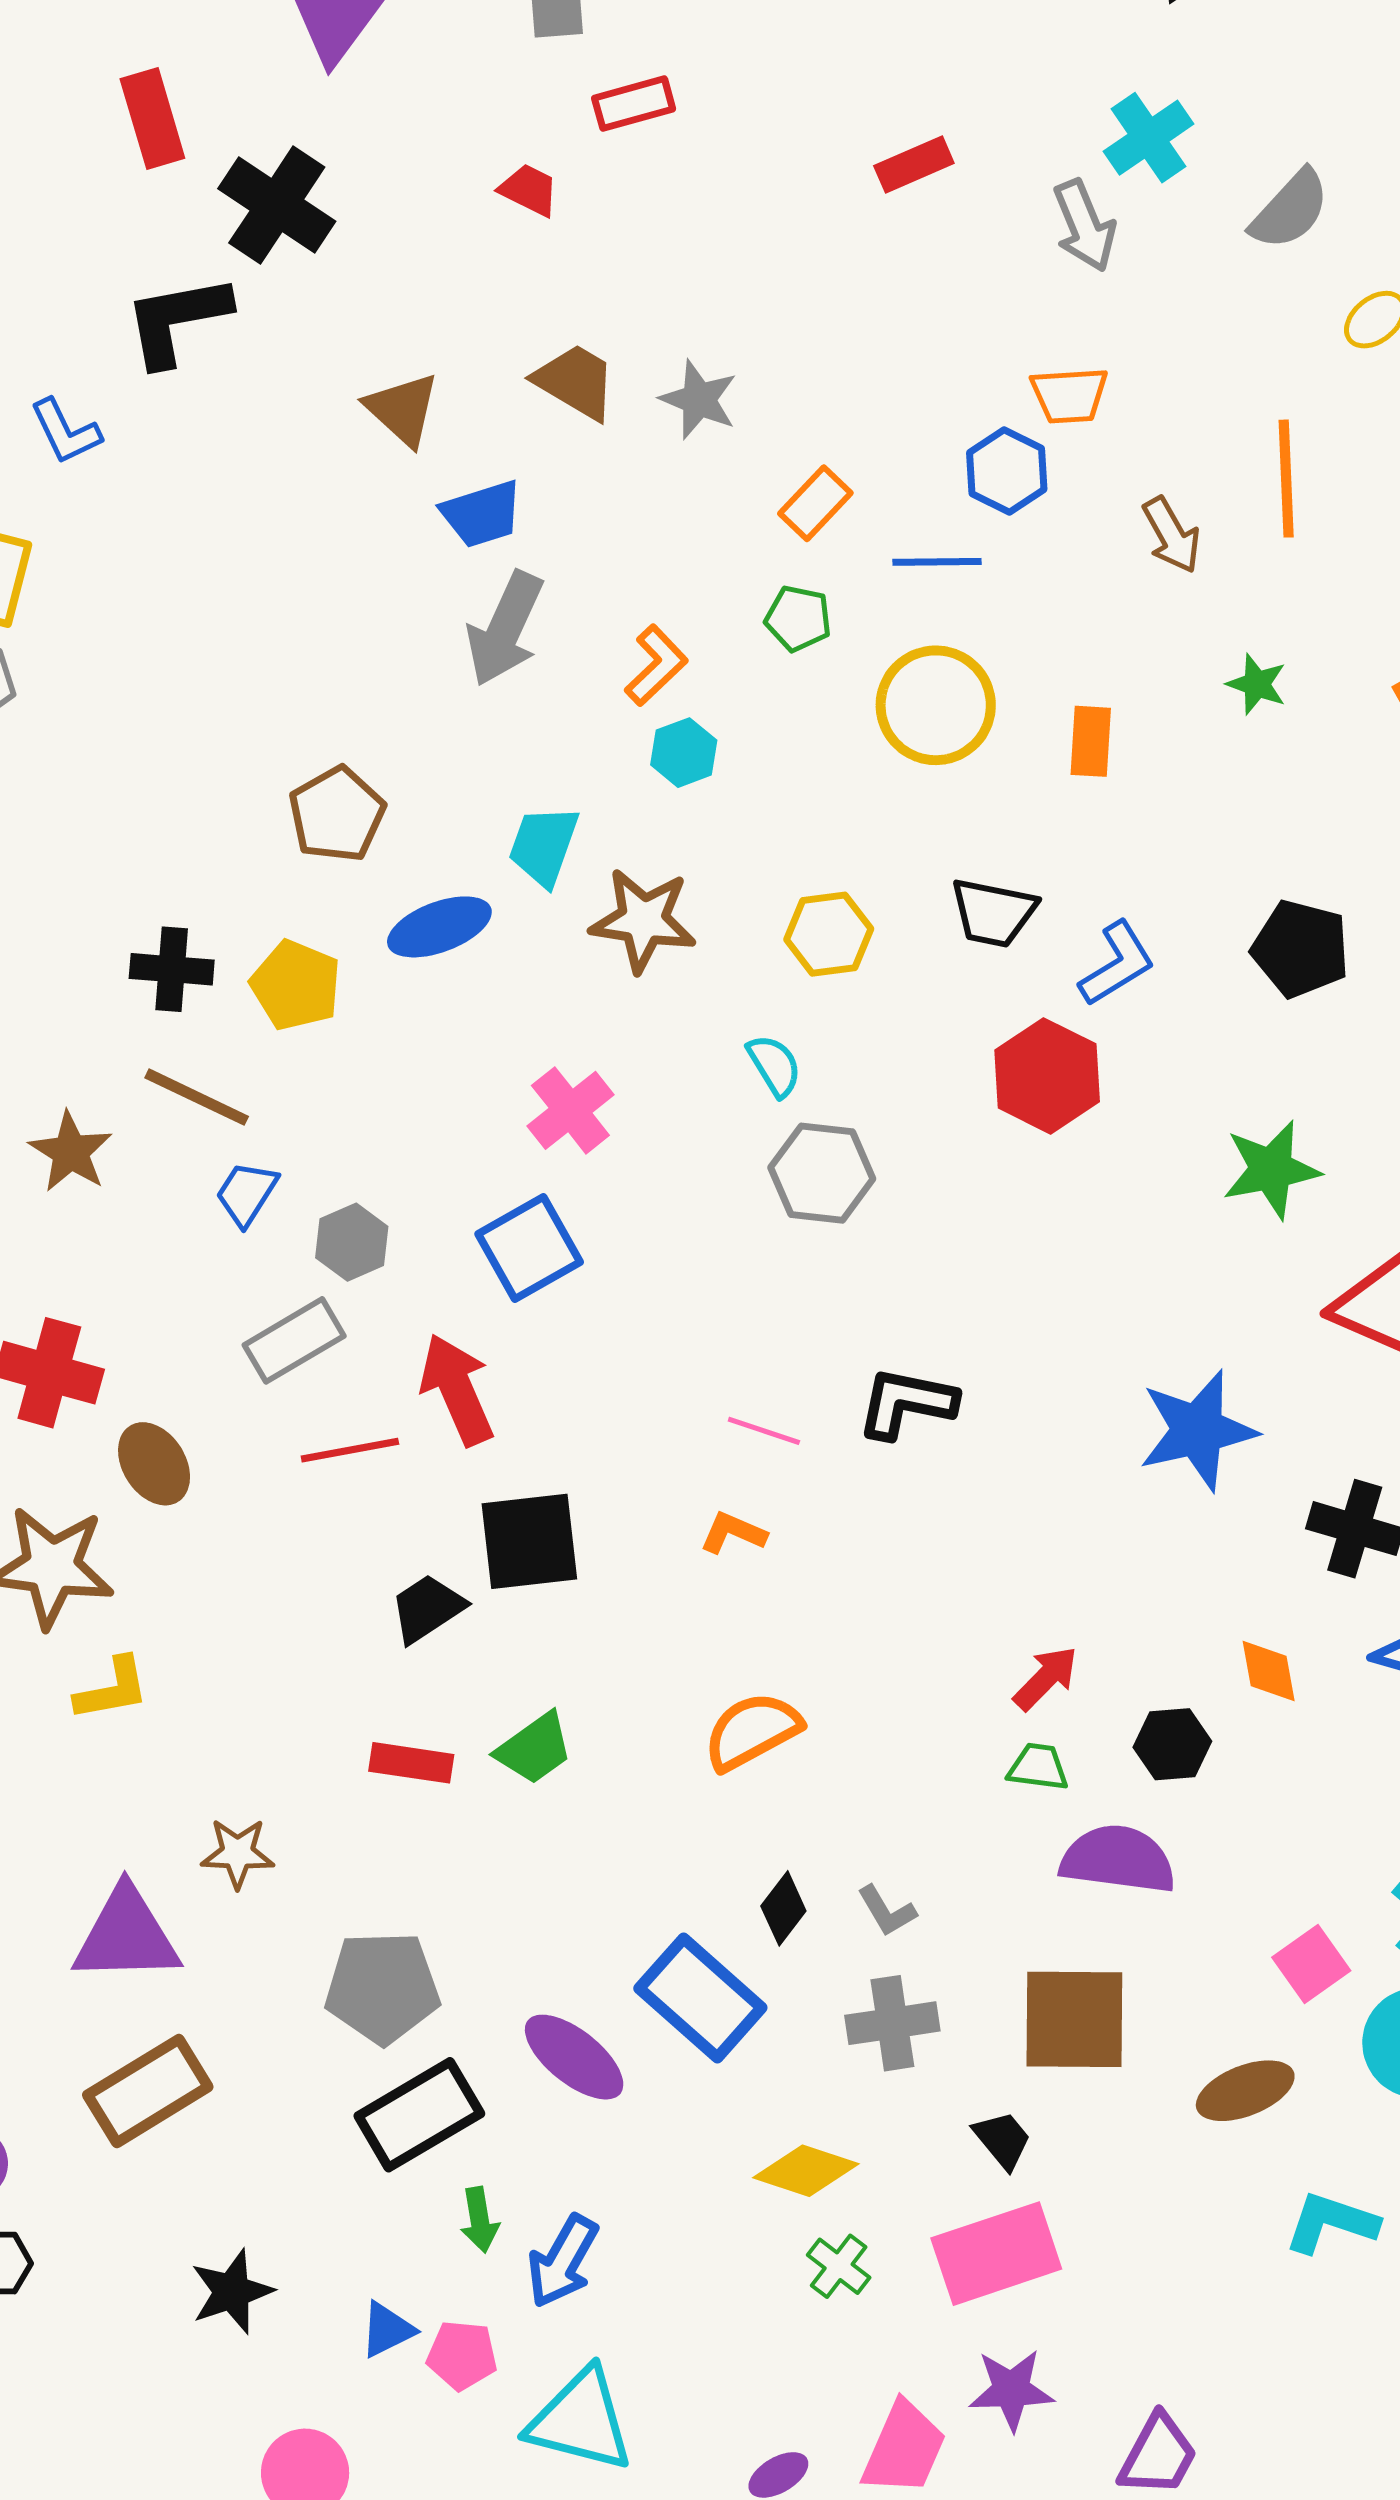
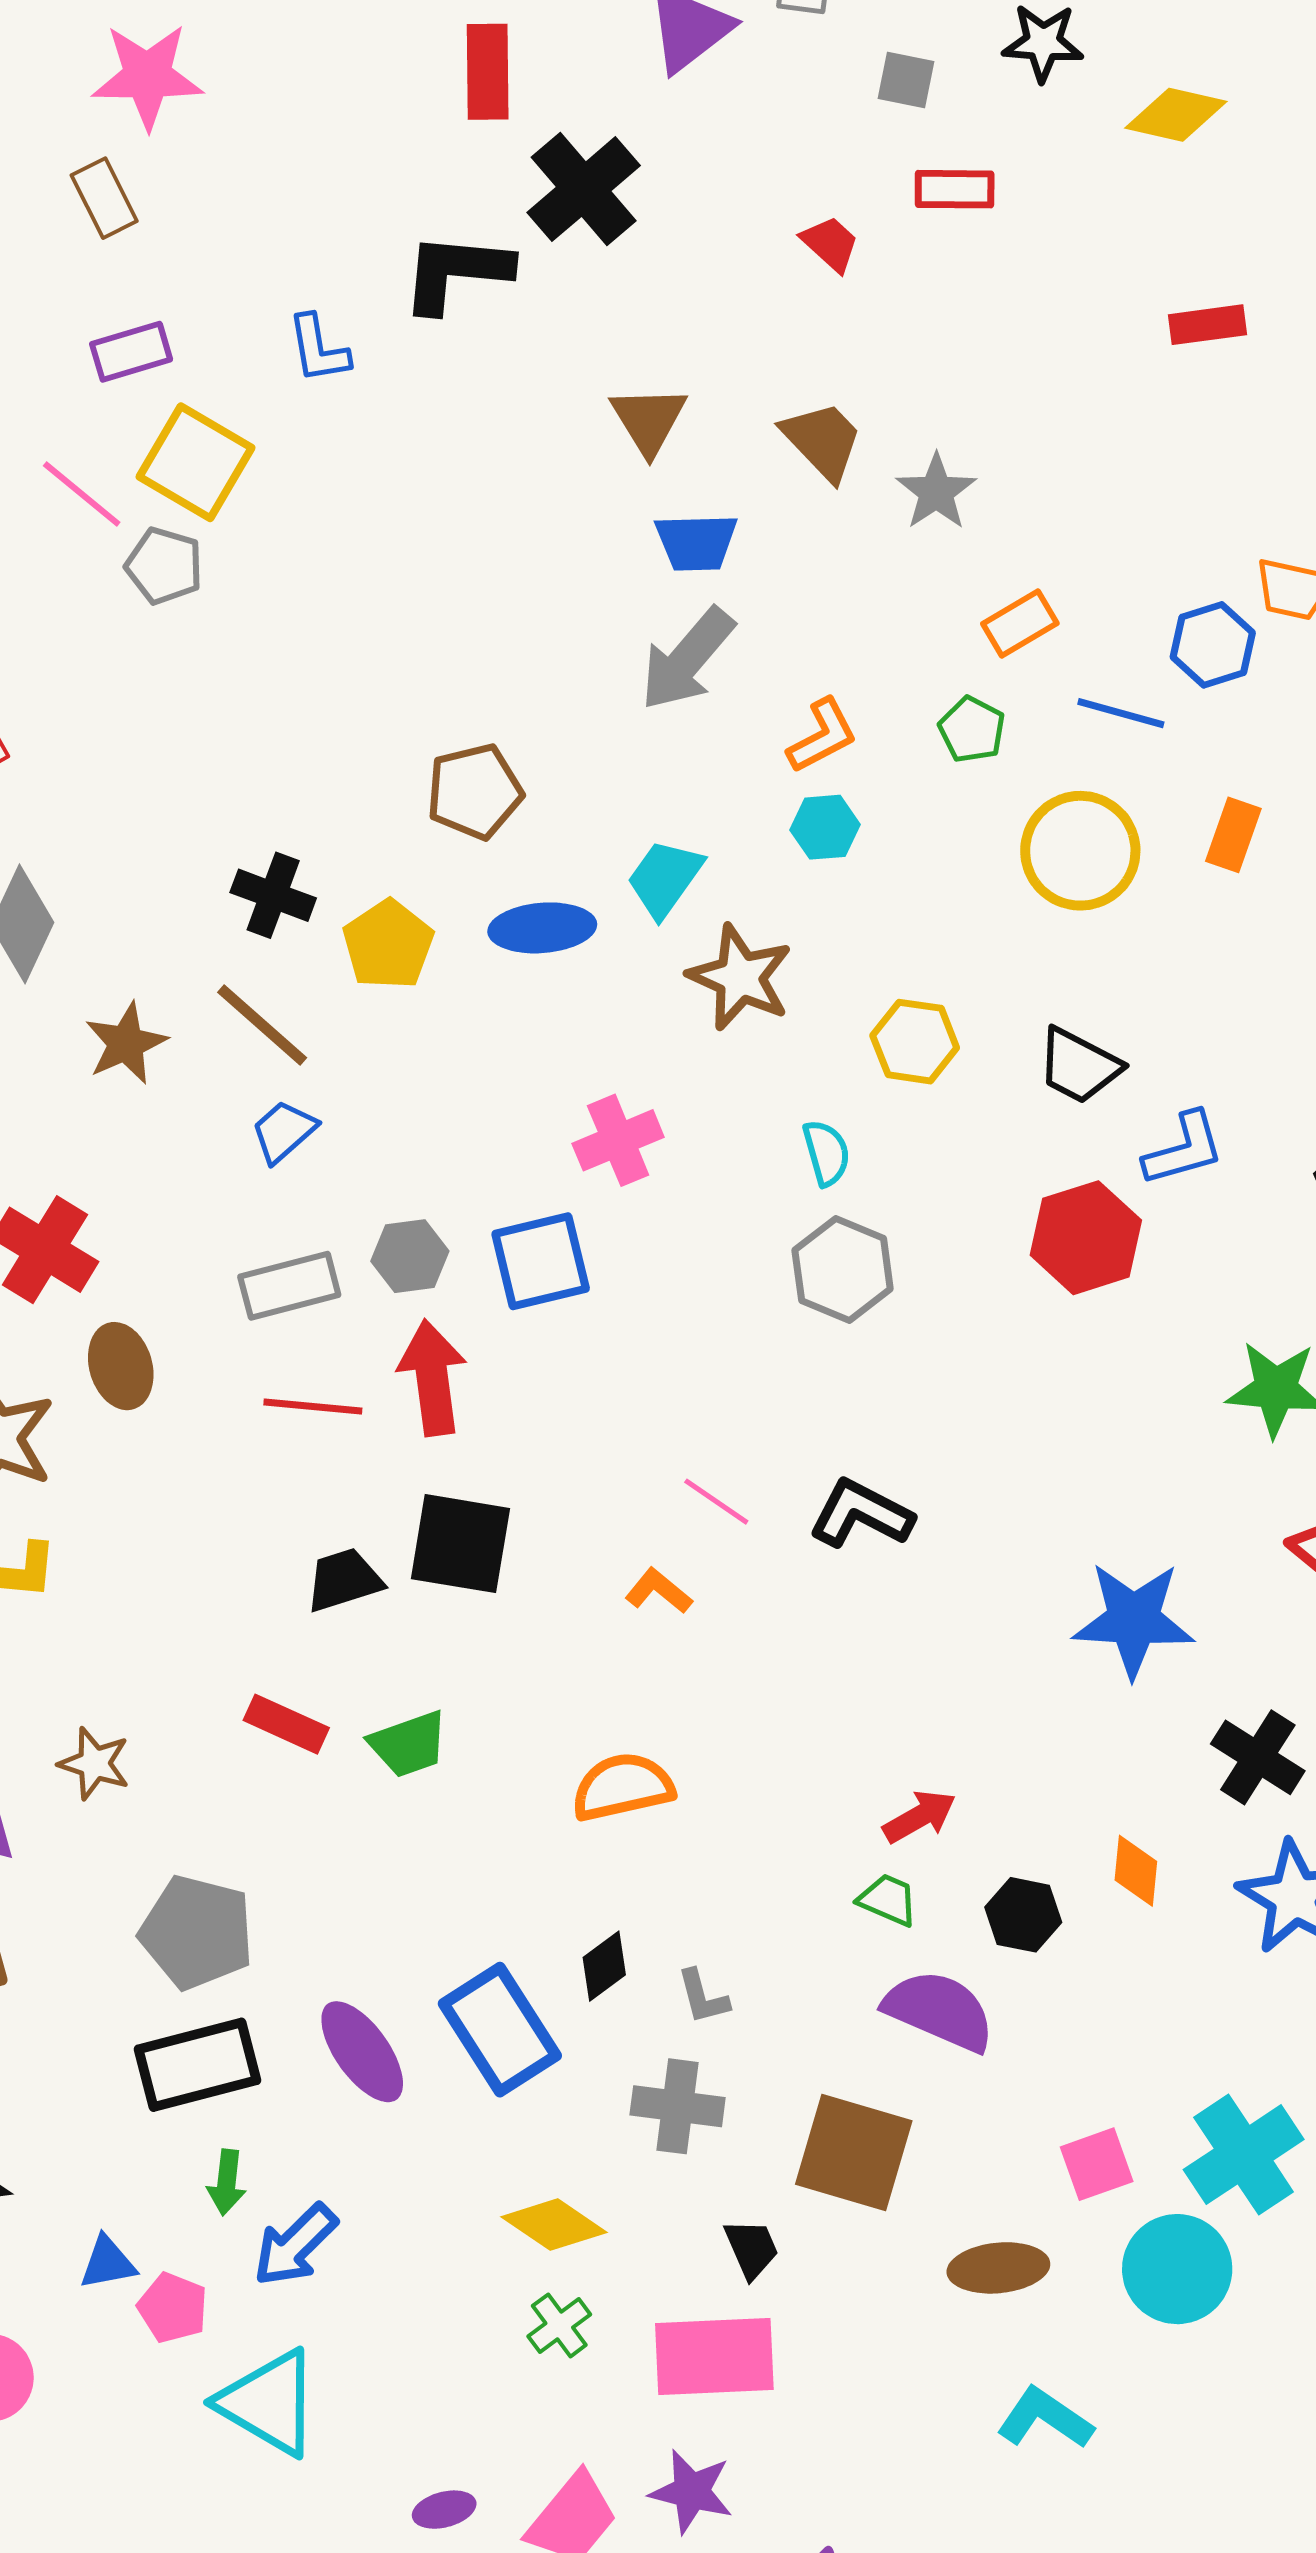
orange rectangle: (1091, 741) -> (1233, 835), moved
gray hexagon: (352, 1242) -> (410, 1256), moved

